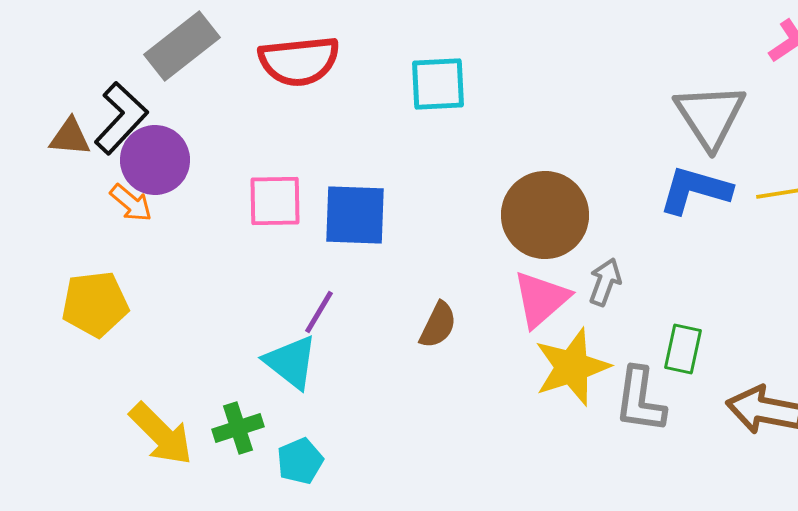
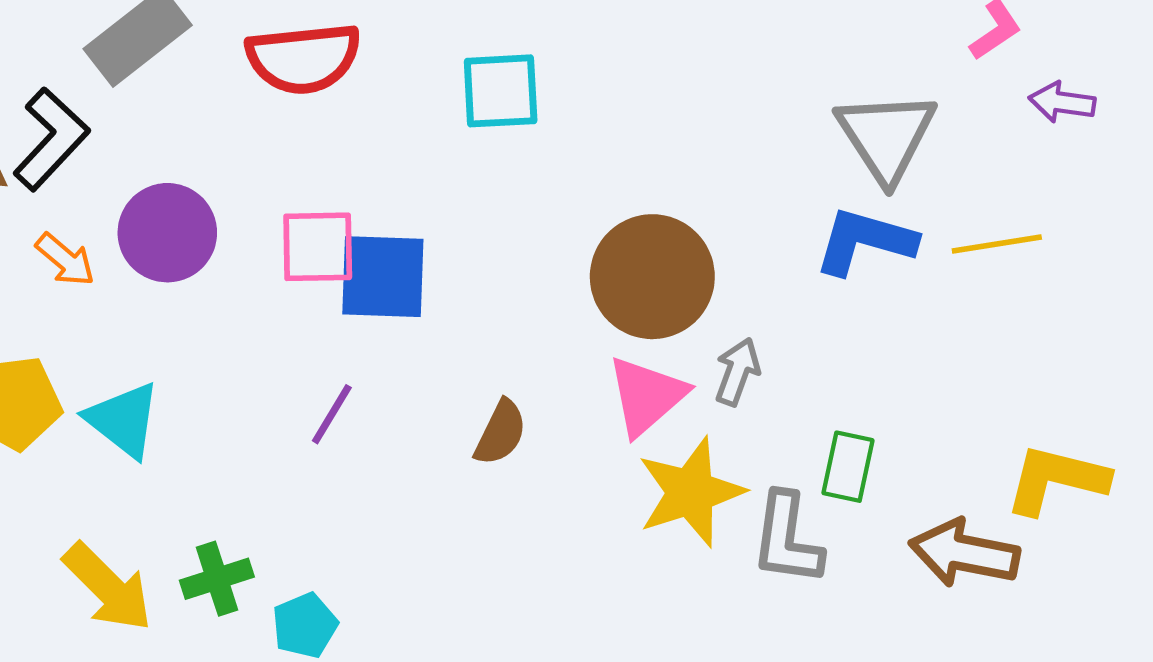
purple circle: (155, 160) -> (167, 233), moved
pink square: (275, 201) -> (318, 247), moved
cyan triangle: (291, 362) -> (123, 420), moved

